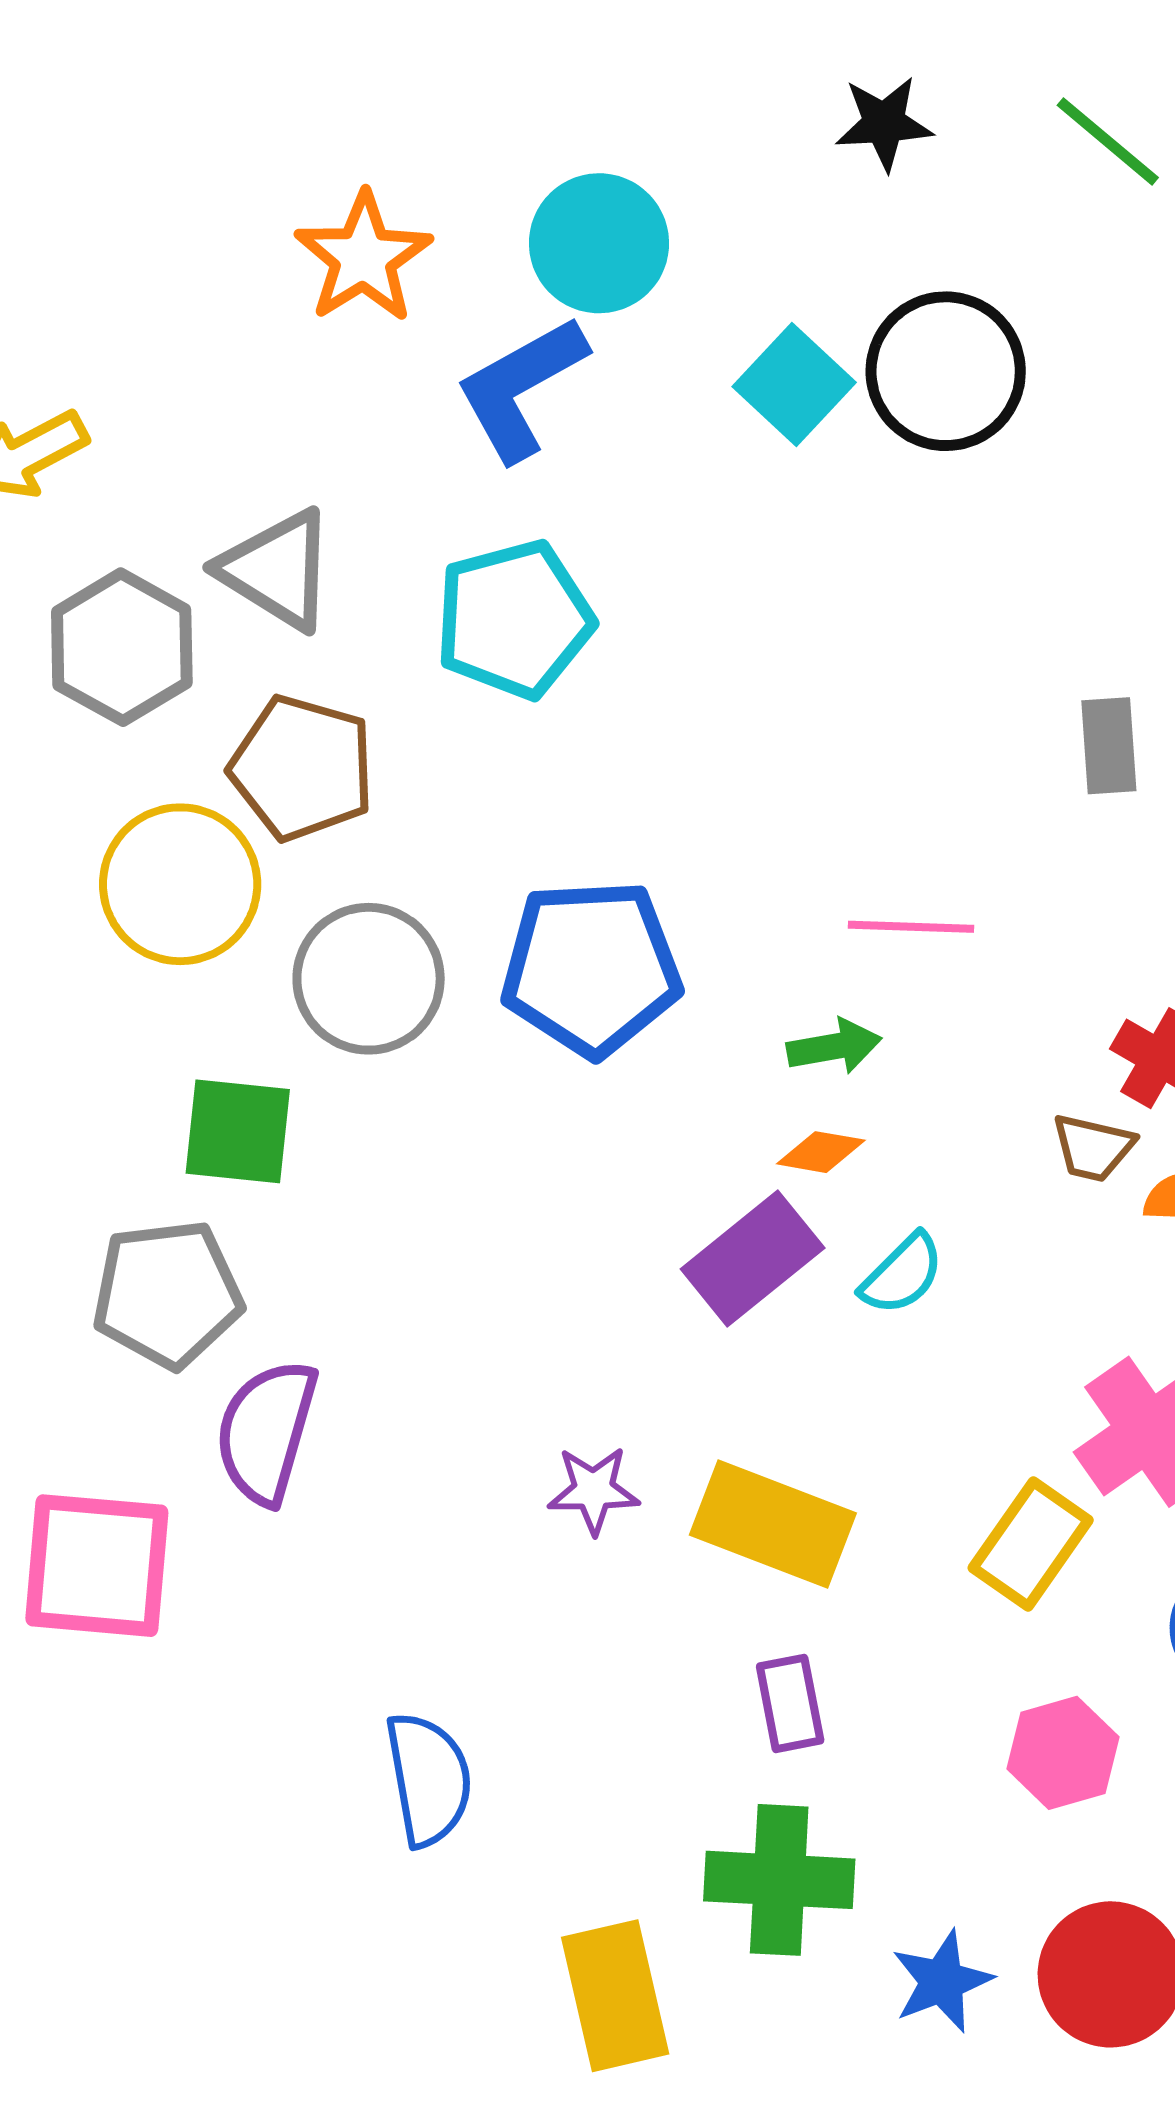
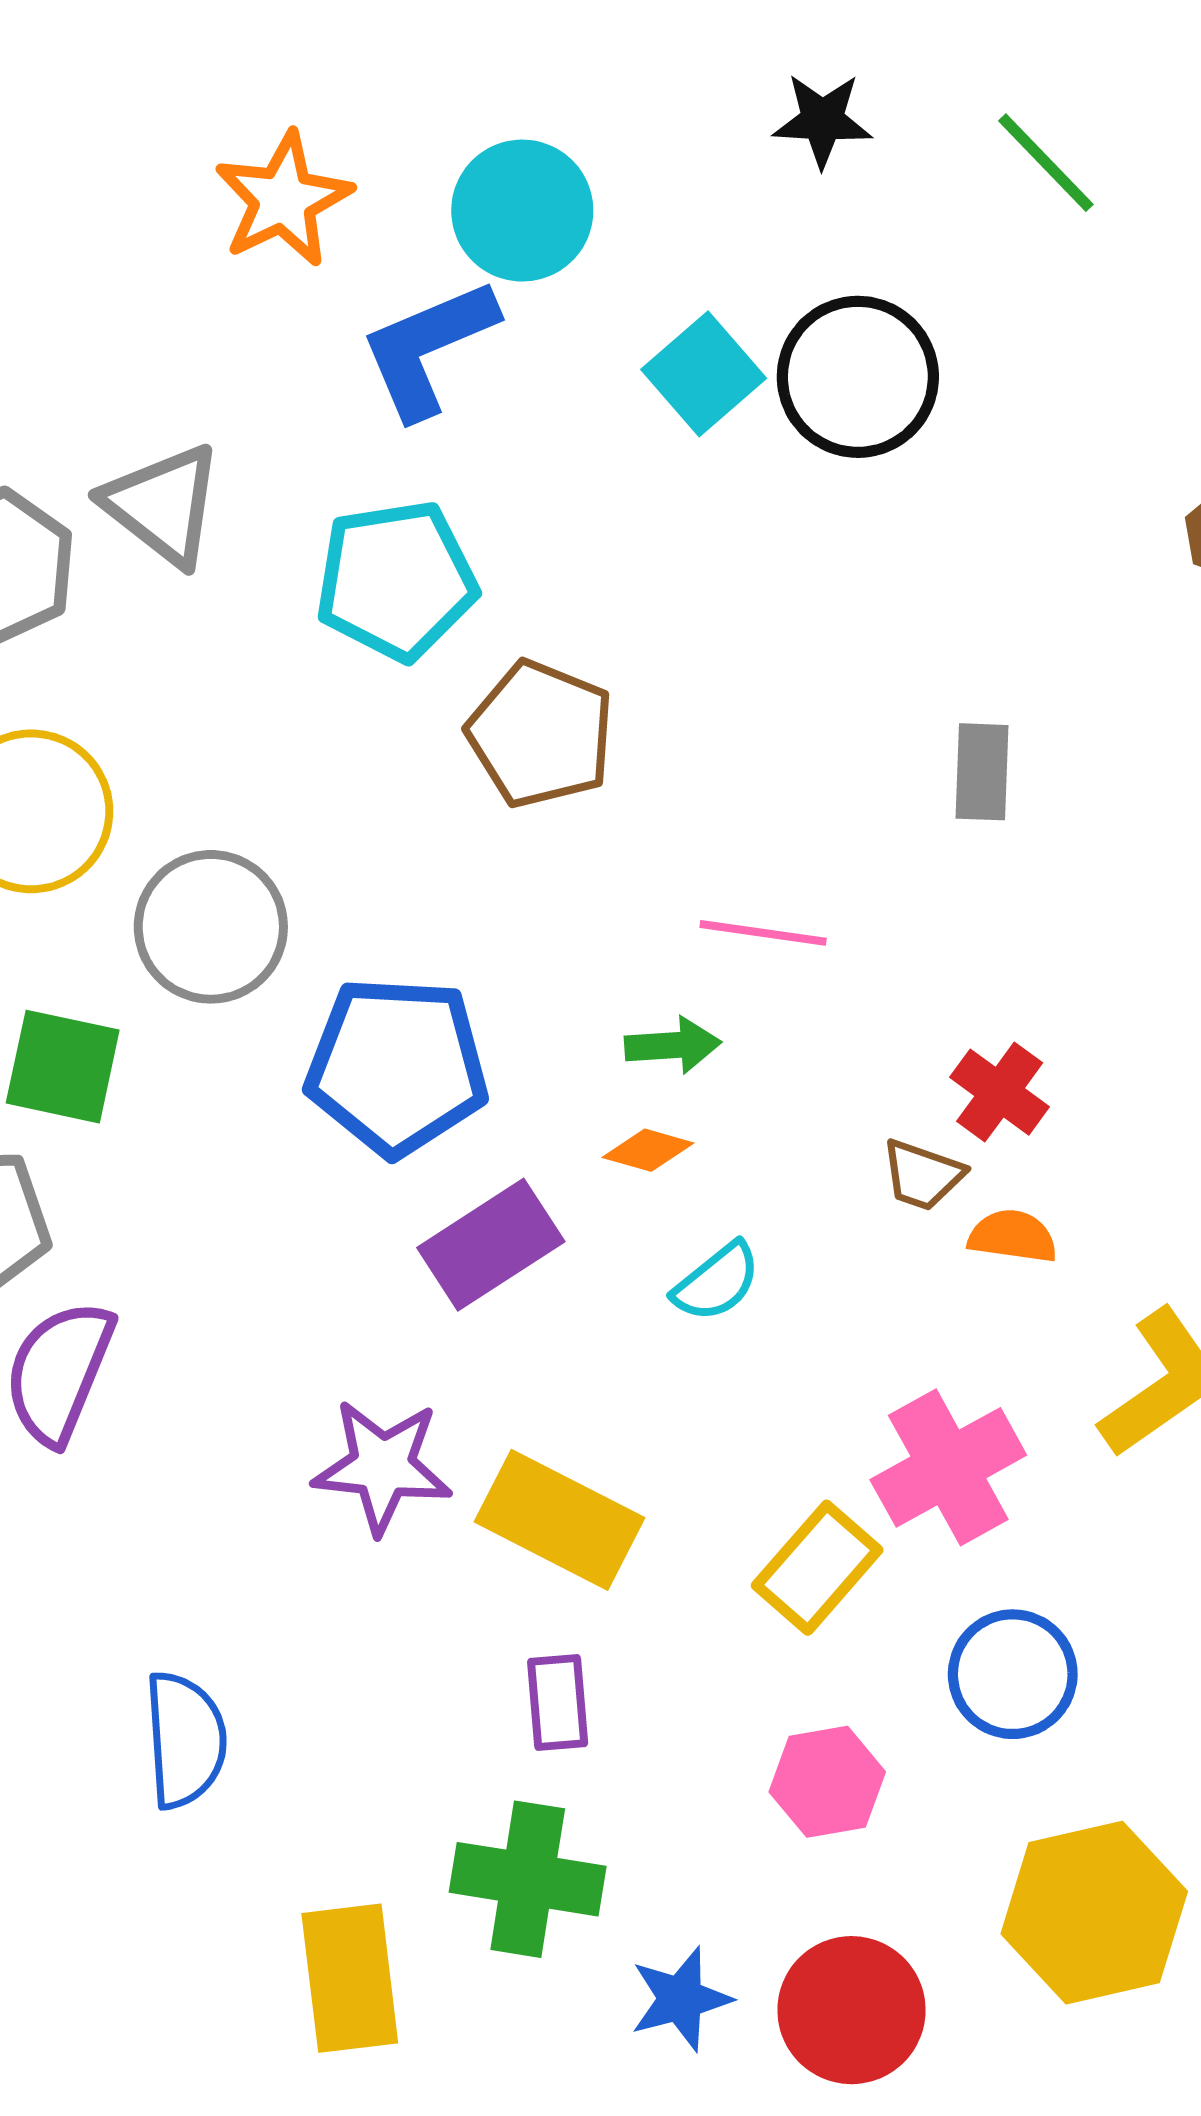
brown pentagon: (302, 768) -> (541, 734), moved
blue pentagon: (591, 968) -> (397, 1066), moved
purple rectangle: (753, 1259) -> (491, 1245), moved
purple star: (594, 1490) -> (382, 1466), size x1.5

